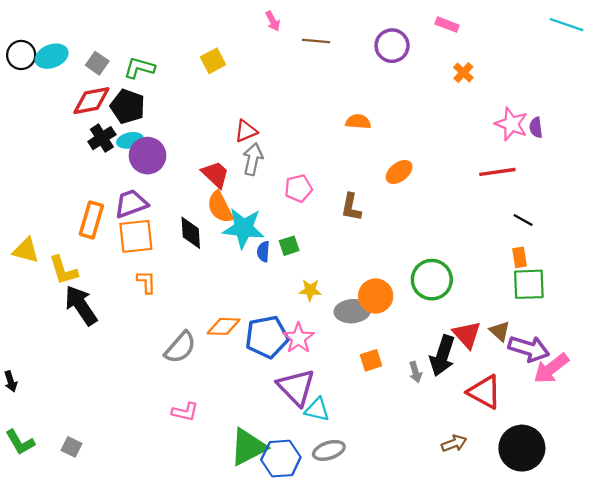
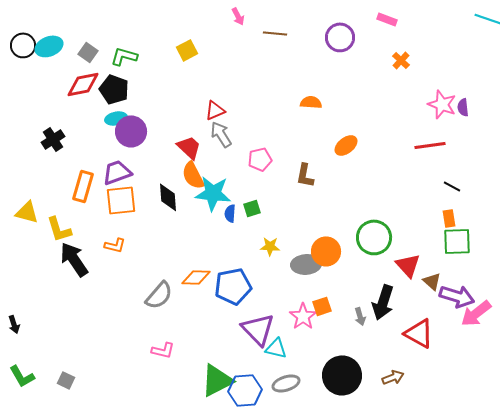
black cross: (102, 138) -> (53, 139), moved
gray arrow: (253, 159) -> (221, 134), turned -44
orange L-shape: (146, 282) -> (115, 245), moved, turned 105
red triangle: (467, 335) -> (408, 265), moved
pink star: (298, 338) -> (303, 316), moved
black circle: (522, 448) -> (342, 375), moved

